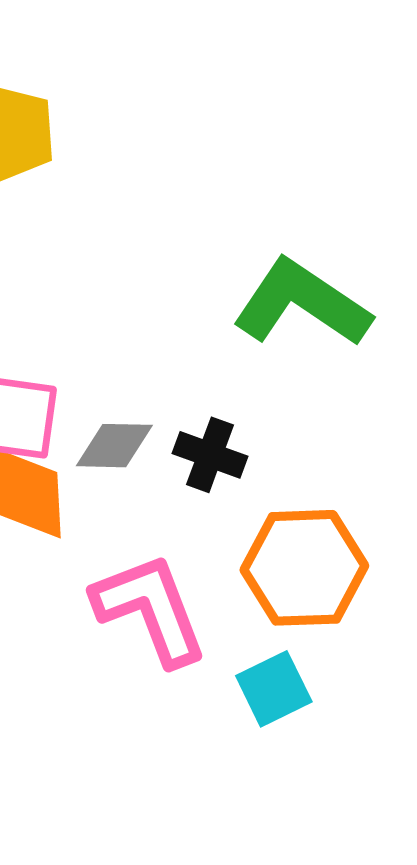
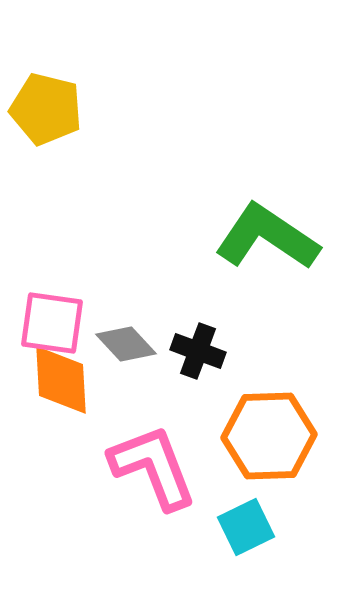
gray diamond: (114, 446) -> (126, 344), turned 46

